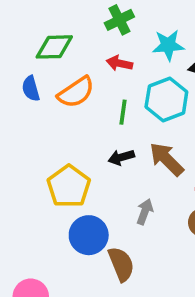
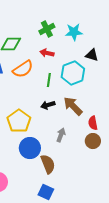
cyan star: (168, 45) -> (74, 32), moved

